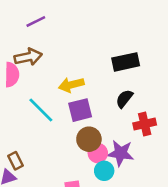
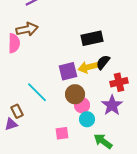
black rectangle: (126, 62) -> (92, 38), moved
yellow arrow: (71, 85) -> (88, 67), moved
cyan line: (41, 110) -> (37, 92), moved
purple star: (121, 153) -> (112, 105), moved, turned 30

